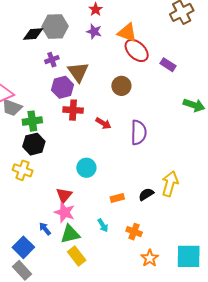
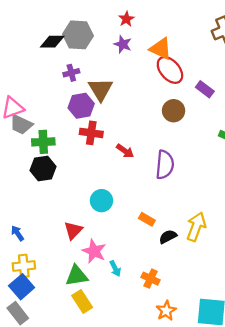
brown circle: (121, 86) -> (174, 111), moved
yellow cross: (23, 170) -> (24, 266), moved, turned -30
orange rectangle: (117, 198) -> (147, 219), moved, turned 40
pink star: (65, 212) -> (94, 251), moved
blue arrow: (45, 229) -> (17, 233), moved

